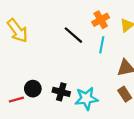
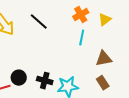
black line: (73, 35) -> (39, 22), moved

